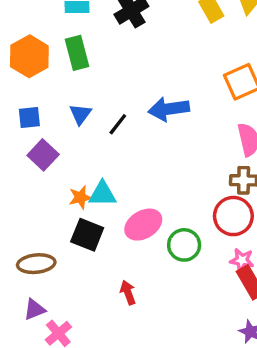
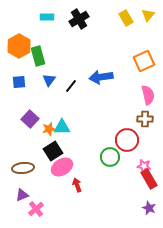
green rectangle: (77, 53) -> (38, 56), moved
purple square: (43, 155) -> (30, 119), moved
red circle: (233, 216) -> (127, 140), moved
pink ellipse: (143, 225) -> (62, 167), moved
black square: (87, 235) -> (53, 151), turned 36

